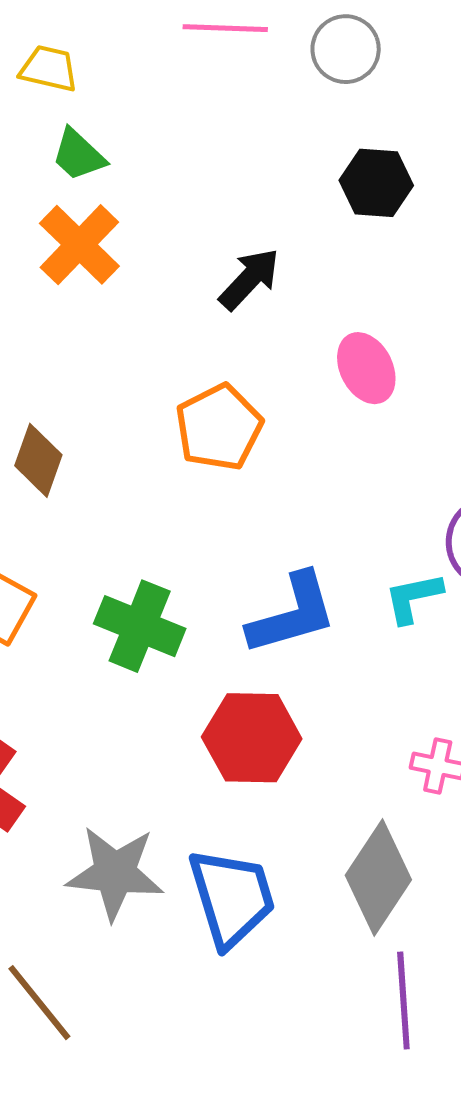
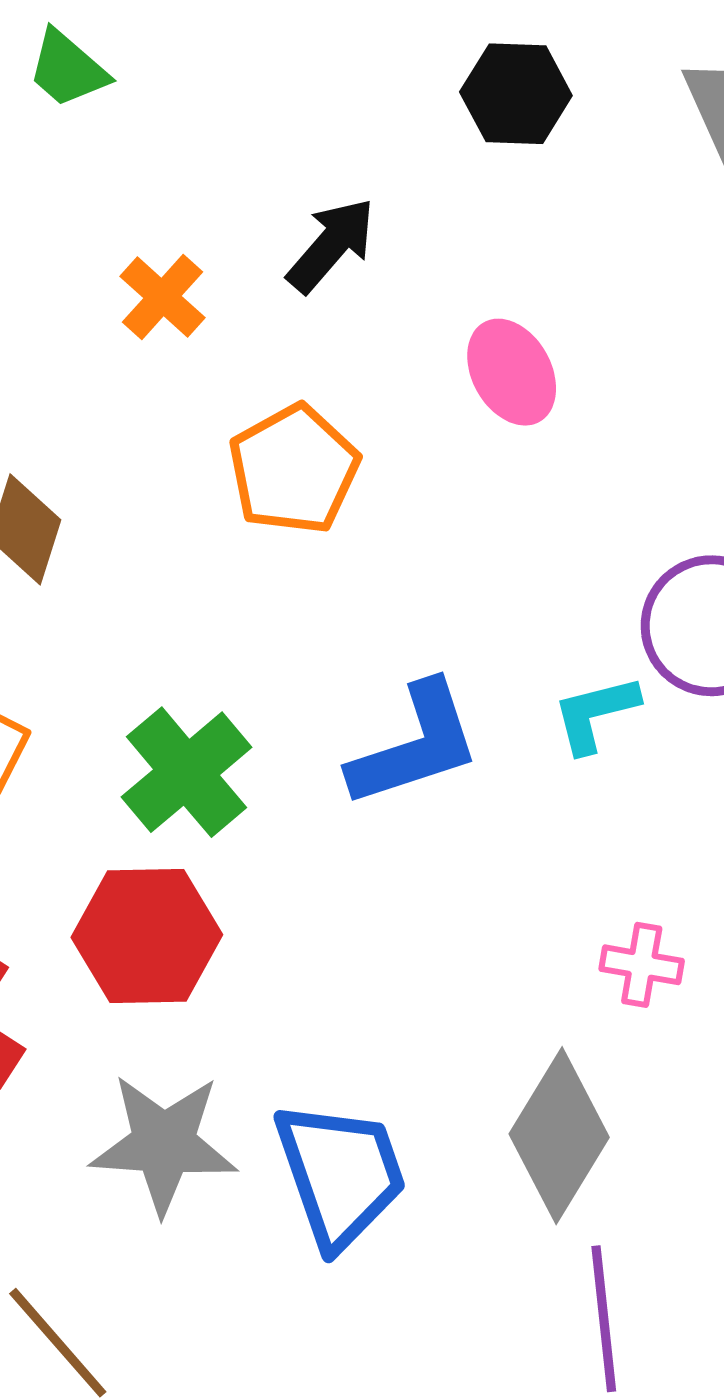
orange cross: (79, 245) -> (163, 297), moved, size x0.7
green cross: (140, 626) -> (187, 772), turned 30
red hexagon: (252, 738) -> (147, 936), moved

